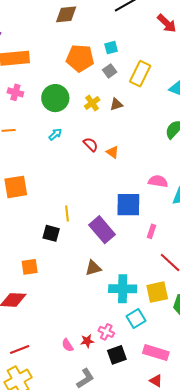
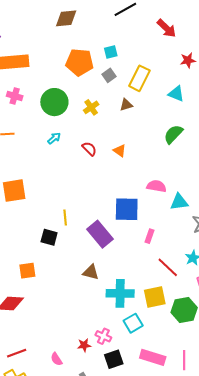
brown triangle: (116, 104) -> (126, 105), moved
orange triangle: (113, 152) -> (120, 151), moved
brown triangle: (93, 268) -> (91, 272), turned 30
pink semicircle: (67, 345) -> (56, 359), moved

